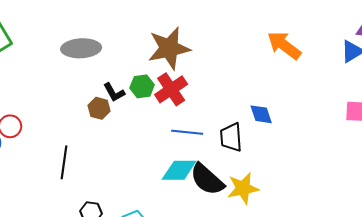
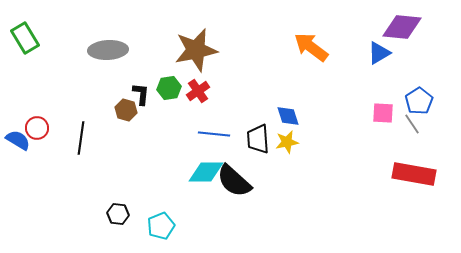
red cross: (171, 89) -> (198, 91), size x0.7
black L-shape: (114, 92) -> (141, 94), turned -145
black line: (64, 162) -> (81, 138), moved
yellow star: (243, 188) -> (287, 142), moved, size x0.7

